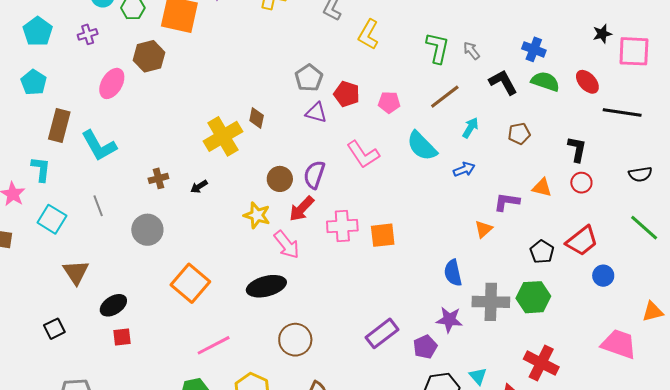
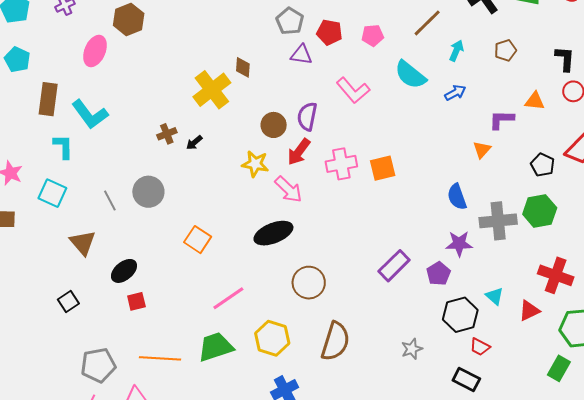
cyan L-shape: (41, 169) -> (63, 147), moved
brown cross: (158, 178) -> (167, 134), moved
gray line: (98, 206) -> (110, 200), moved
orange square: (190, 283) -> (198, 240), size x0.7

